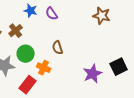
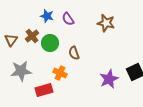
brown star: (102, 16) -> (106, 23), moved
green circle: (26, 54) -> (50, 43), moved
red rectangle: (28, 85) -> (44, 90), turned 36

